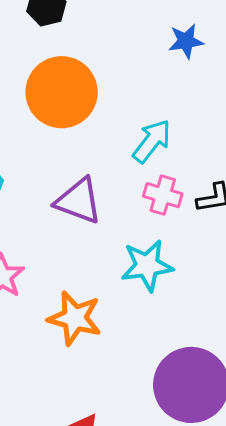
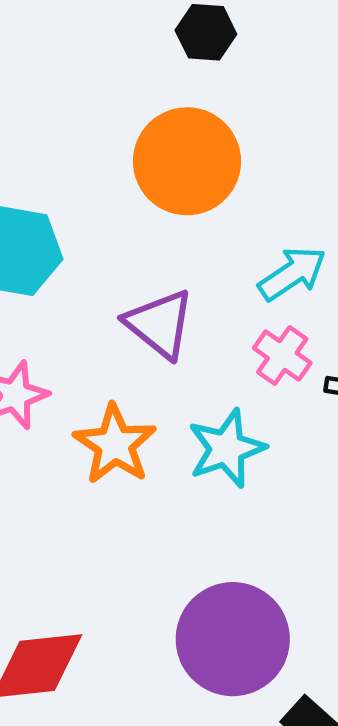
cyan star: (147, 266) -> (227, 448), turned -30
orange star: (75, 318) -> (115, 444), moved

